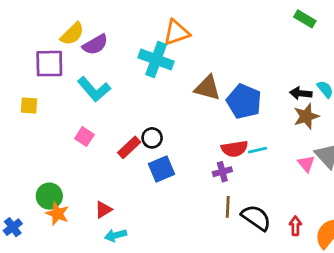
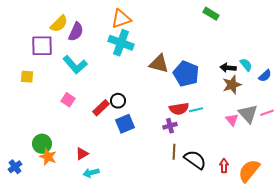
green rectangle: (305, 19) -> (211, 14), moved
orange triangle: (176, 32) -> (121, 19), moved
purple semicircle: (95, 45) -> (76, 32), turned -36

